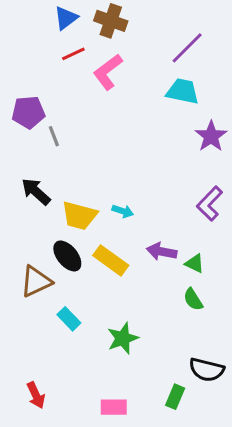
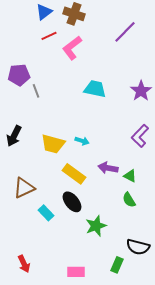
cyan trapezoid: (183, 91) -> (95, 89), moved
black arrow: (36, 192) -> (14, 136), moved, turned -105
black ellipse: (67, 256) -> (72, 202), moved
green star: (123, 338) -> (96, 226), moved

